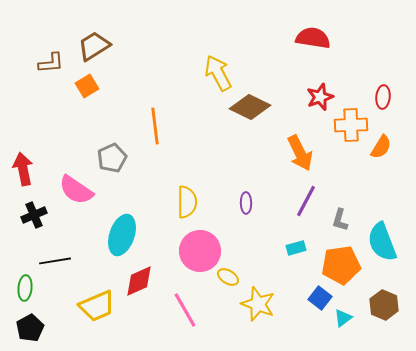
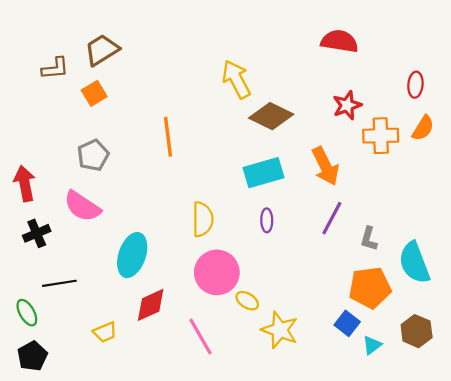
red ellipse: (383, 97) -> (415, 85), moved
orange semicircle: (381, 147) -> (423, 128), moved
gray pentagon: (112, 158) -> (93, 155), moved
cyan rectangle: (296, 248) -> (263, 173), moved, size x1.8
green ellipse: (25, 288) -> (27, 313), turned -35
yellow trapezoid: (97, 306) -> (105, 332), size x0.6

